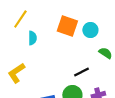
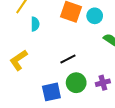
black line: (81, 72) -> (68, 59), moved

